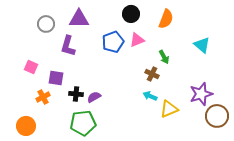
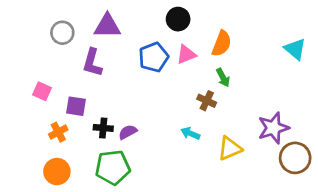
orange semicircle: (166, 19) -> (222, 44), moved
cyan triangle: (202, 45) -> (295, 49), moved
cyan arrow: (150, 96) -> (190, 133), moved
orange circle: (26, 126) -> (57, 172), moved

